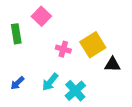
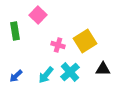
black triangle: (113, 64) -> (103, 69), moved
cyan cross: (75, 91) -> (70, 72), moved

